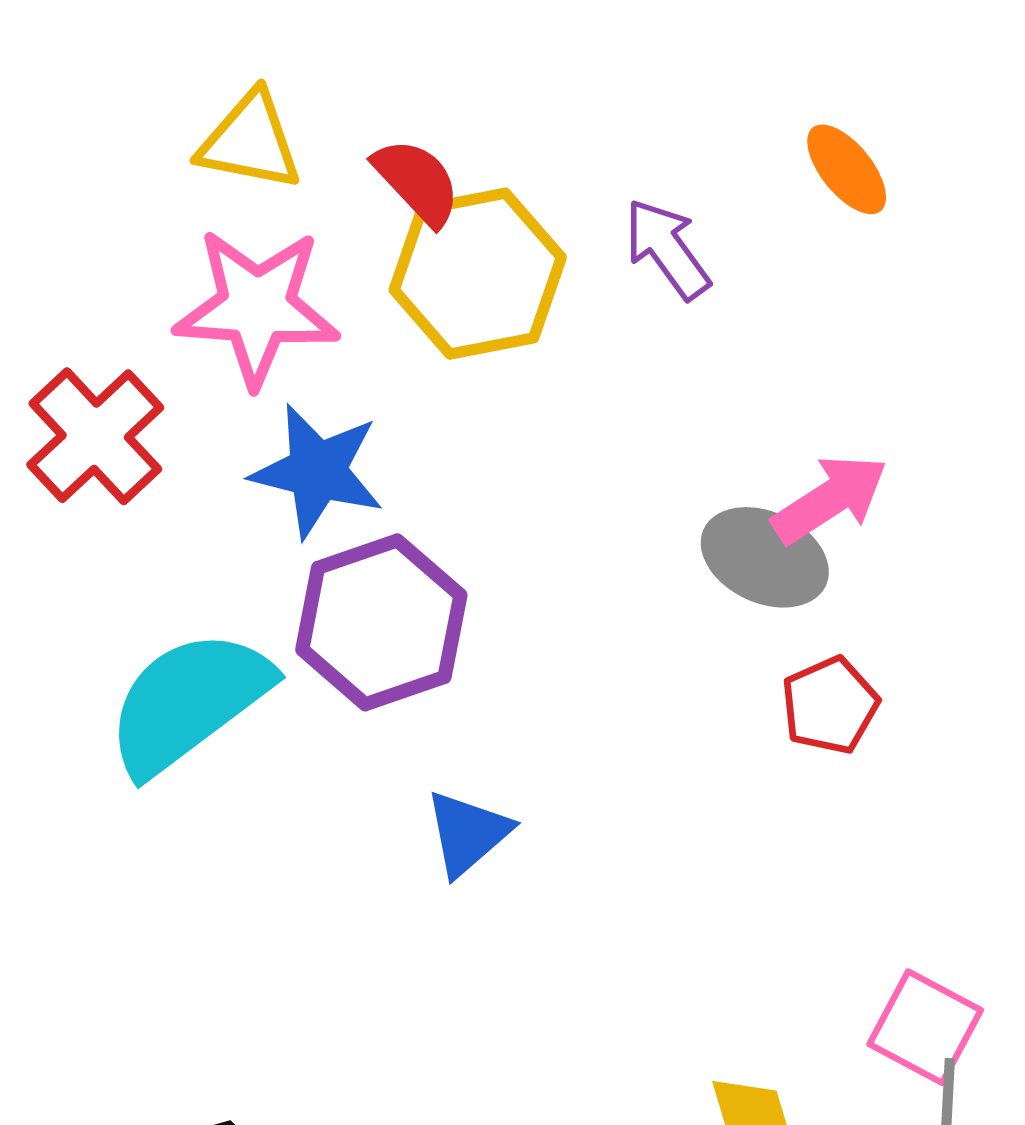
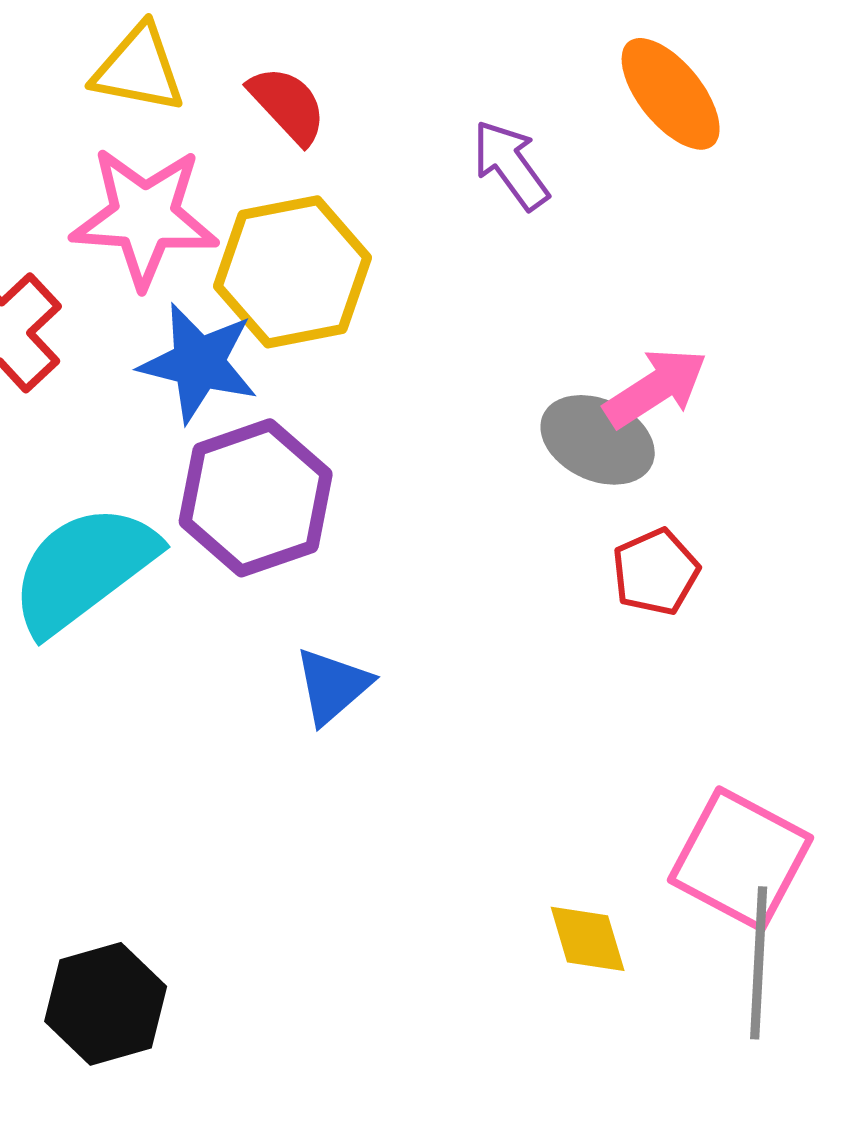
orange ellipse: (847, 169) -> (671, 94), size x1.4
yellow hexagon: (478, 274) -> (293, 272), moved
pink square: (925, 1027) -> (741, 859), size x1.4

